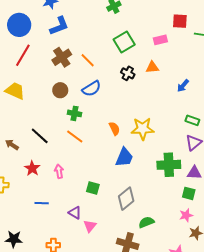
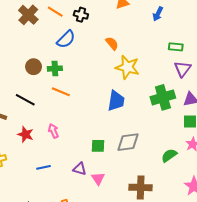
black cross: (128, 73) -> (81, 15), moved
brown circle: (60, 90) -> (34, 67), moved
orange semicircle: (114, 129) -> (112, 43), moved
yellow star: (143, 129) -> (127, 67), turned 30
green square: (93, 188) -> (98, 146), moved
gray diamond: (126, 199) -> (128, 142), turned 45
green semicircle: (146, 222) -> (169, 155), moved

